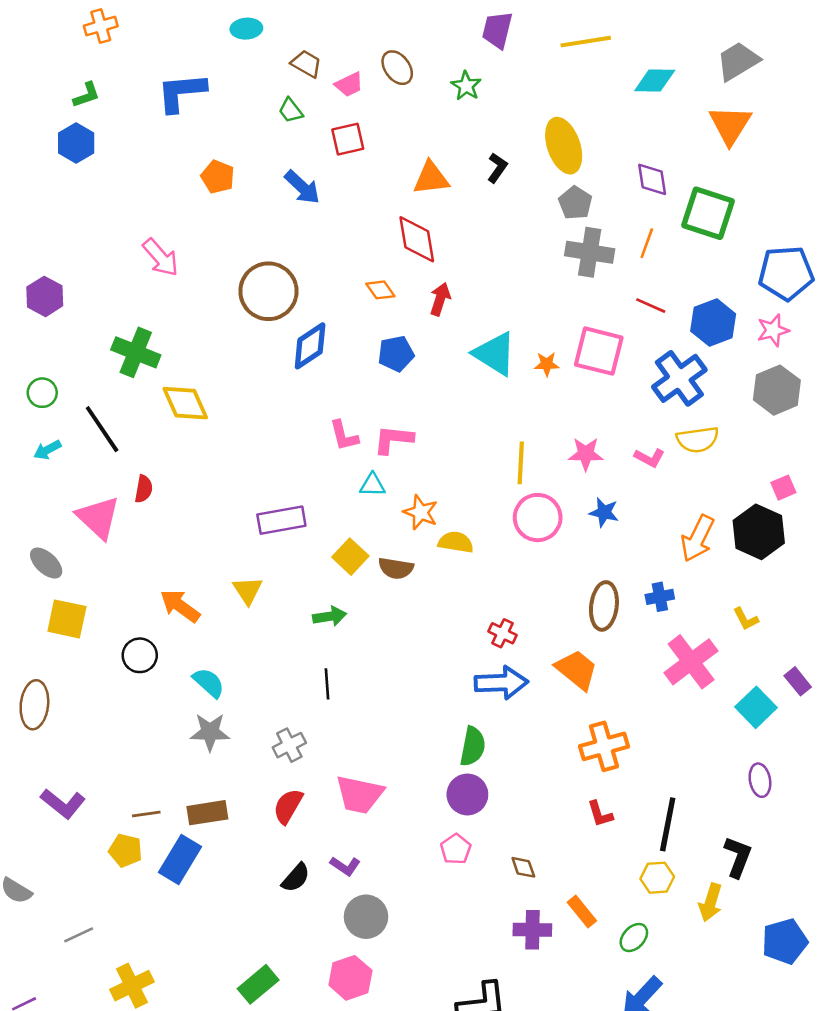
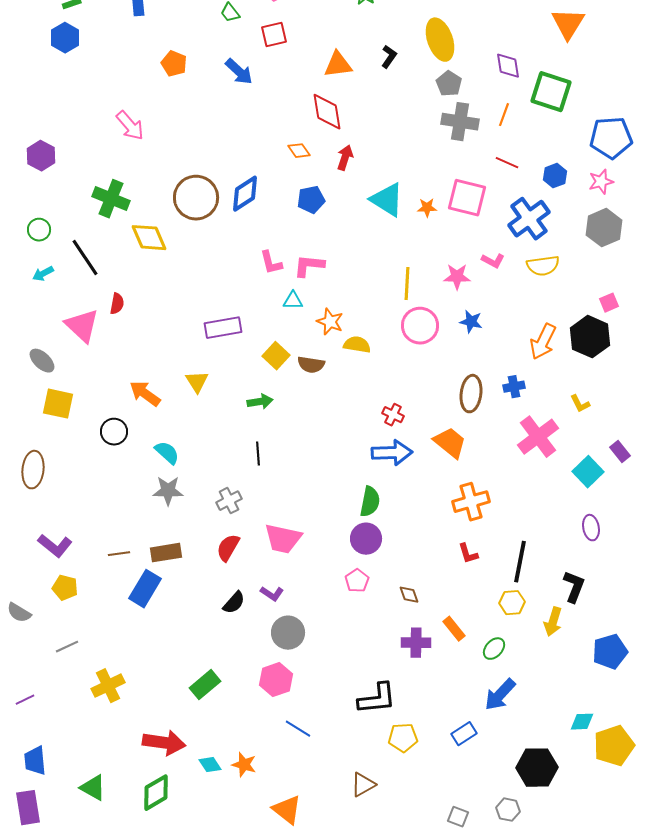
brown circle: (268, 291) -> (196, 198), moved
blue hexagon: (713, 322) -> (555, 176), size x0.7
pink L-shape: (649, 458) -> (493, 261), moved
yellow pentagon: (125, 850) -> (65, 588), moved

